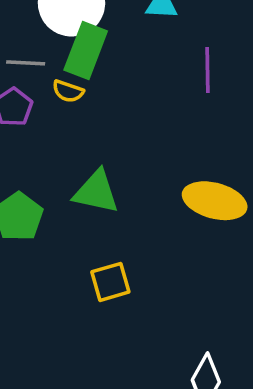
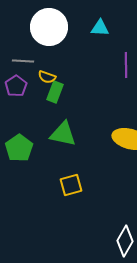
green rectangle: (86, 51) -> (55, 92), moved, size x0.7

